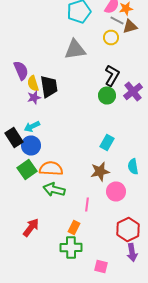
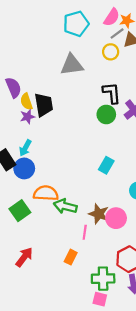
gray line: (117, 20) -> (117, 33), turned -64
black L-shape: (112, 76) -> (112, 93), turned -35
cyan arrow: (32, 126) -> (25, 148), turned -35
green square: (27, 170) -> (20, 211), moved
brown star: (100, 172) -> (99, 214), moved, turned 30
green arrow: (54, 190) -> (65, 206), moved
green cross: (71, 248) -> (103, 279), moved

